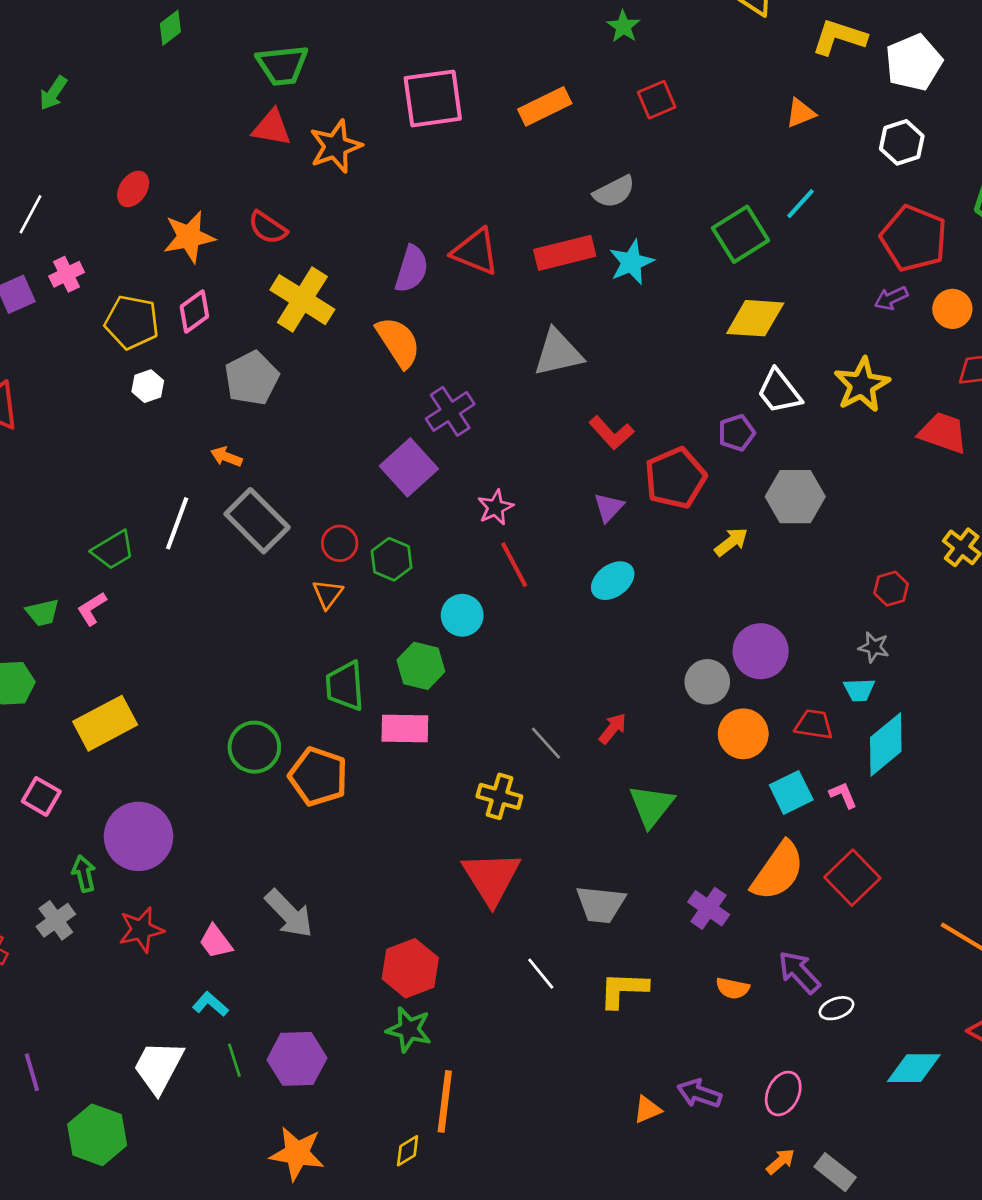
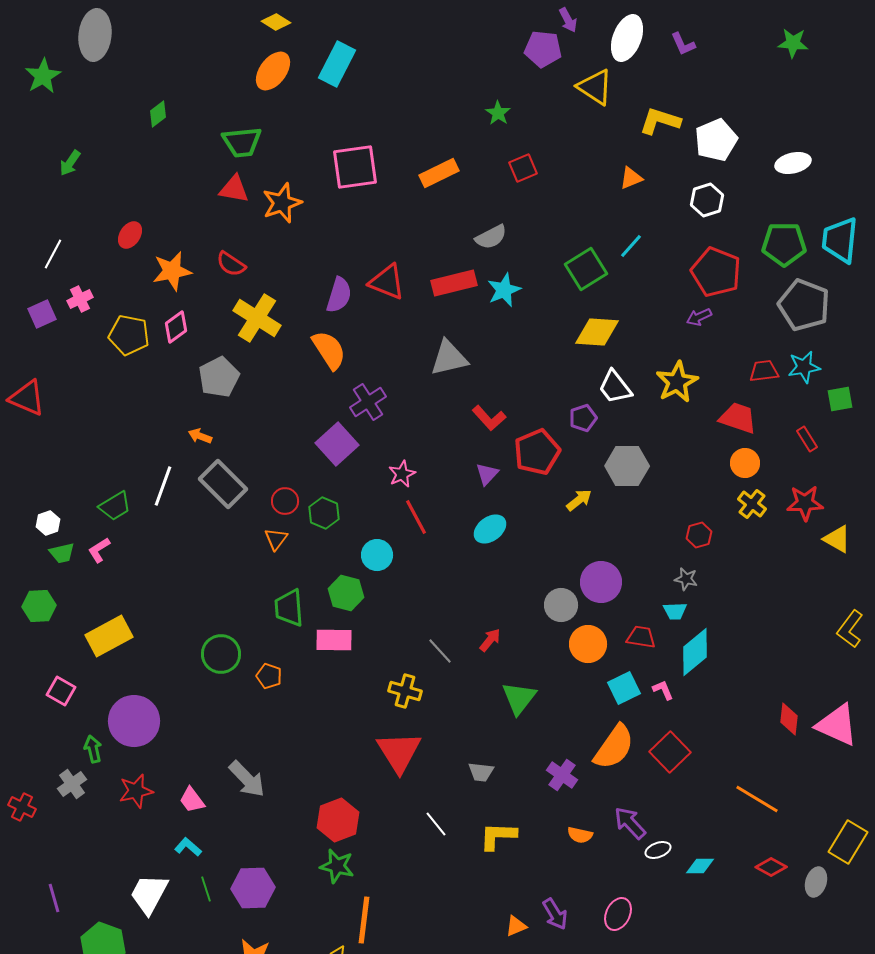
orange circle: (952, 309) -> (745, 463), moved
white hexagon: (148, 386) -> (48, 523), moved
orange pentagon: (318, 776) -> (269, 676), size x0.6
gray trapezoid: (601, 904) -> (481, 772), size x0.7
cyan diamond: (914, 1068) -> (700, 866), moved, size x0.7
purple arrow: (699, 1093) -> (555, 914), turned -140

